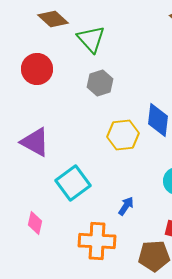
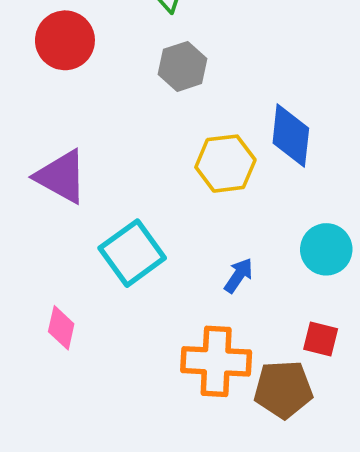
blue arrow: (126, 206) -> (239, 275), moved
orange cross: (97, 241) -> (216, 361), moved

